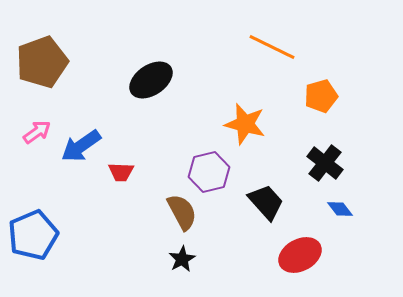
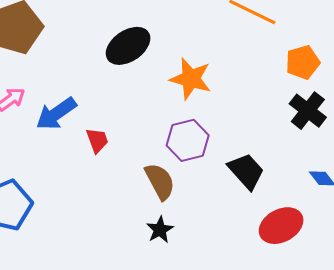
orange star: (245, 124) -> (191, 79), moved
black cross: (325, 163) -> (308, 111), moved
red trapezoid: (121, 172) -> (97, 140), turned -112

